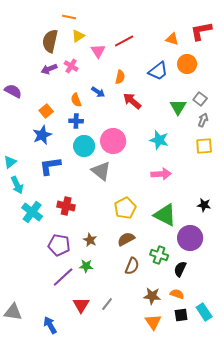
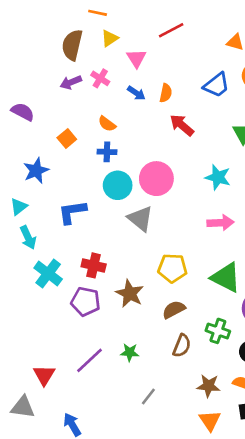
red line: (124, 41) -> (171, 30), moved
blue arrow: (98, 92) -> (136, 93), moved
orange semicircle: (76, 100) -> (107, 124), turned -32
blue star: (42, 135) -> (36, 171), moved
yellow pentagon: (125, 208) -> (172, 268), turned 30
brown star: (90, 240) -> (130, 294), moved, size x1.5
purple pentagon: (59, 245) -> (86, 302), moved
green star: (86, 266) -> (130, 352), moved
red triangle: (81, 305) -> (44, 375), moved

